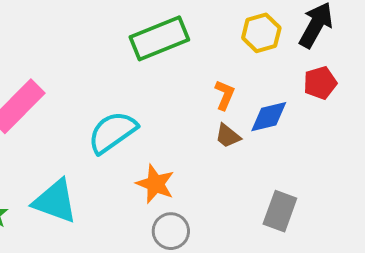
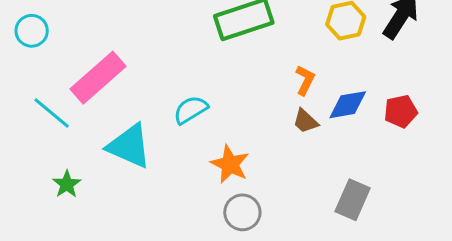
red pentagon: (320, 83) -> (401, 111), moved
cyan semicircle: (112, 132) -> (191, 110), size x0.7
cyan triangle: (55, 201) -> (129, 146), moved

